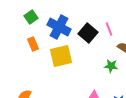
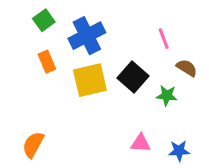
blue cross: (59, 27) -> (87, 36), turned 35
black square: (88, 33) -> (133, 77), moved

